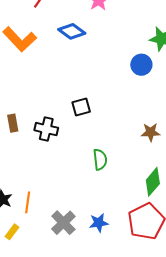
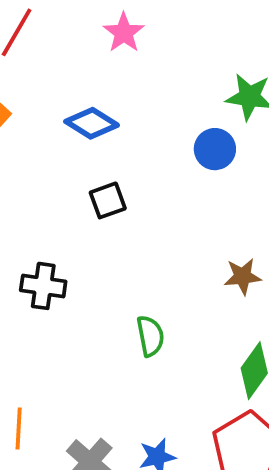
blue diamond: (72, 31) -> (92, 123), moved
black square: (81, 107) -> (108, 200), moved

